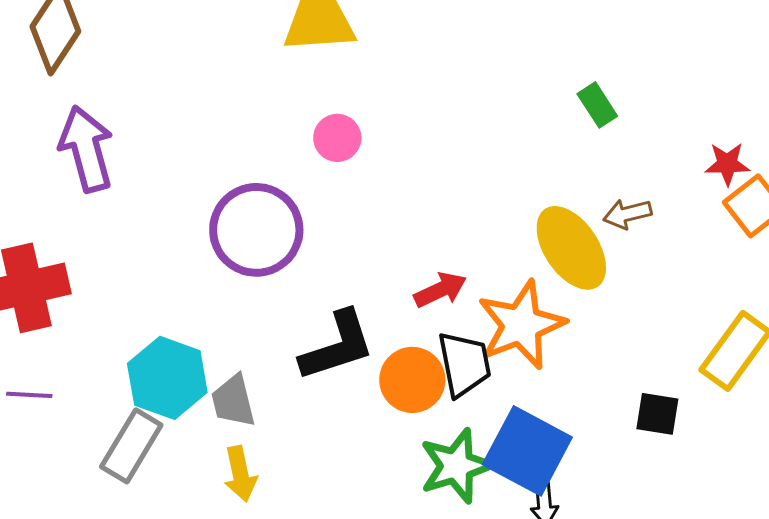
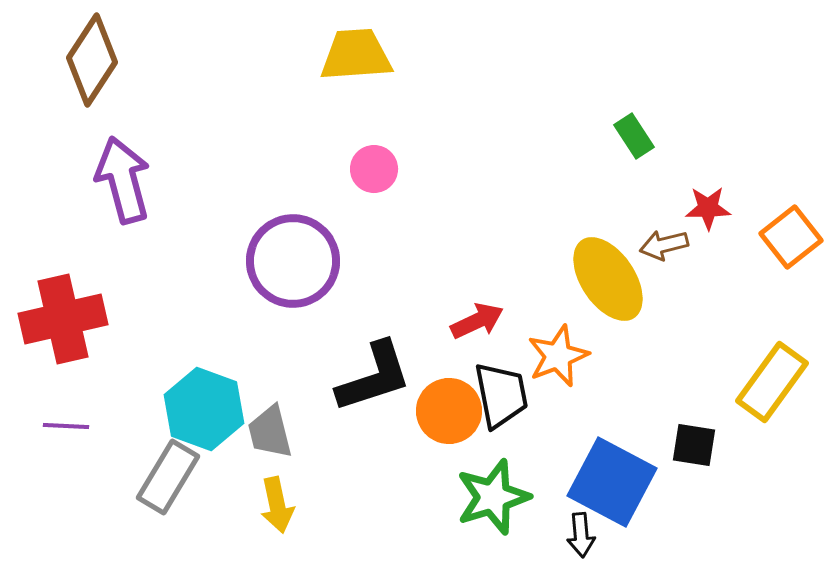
red star: (727, 164) -> (708, 208), moved
orange star: (521, 325) -> (558, 356), size x0.7
blue square: (527, 451) -> (612, 482), moved

